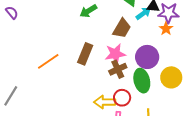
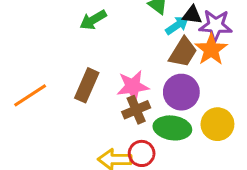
brown trapezoid: (122, 28) -> (183, 52), moved
orange star: (166, 29) -> (211, 50), size x1.5
green ellipse: (142, 81) -> (172, 128), turned -70

